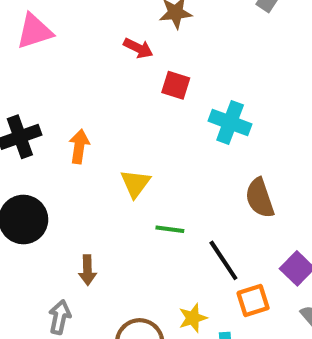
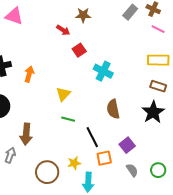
pink triangle: (34, 31) -> (14, 16), turned 30
red square: (176, 85) -> (79, 50), turned 32
yellow triangle: (135, 183) -> (63, 94), moved
brown arrow: (87, 270) -> (26, 134), size x1.5

